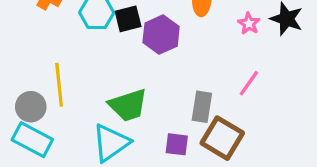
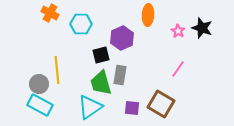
black square: (128, 19) -> (101, 55), moved
green trapezoid: (128, 105) -> (101, 83), turned 92
gray rectangle: (202, 107) -> (120, 75), moved

